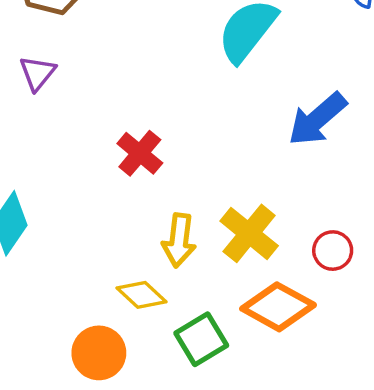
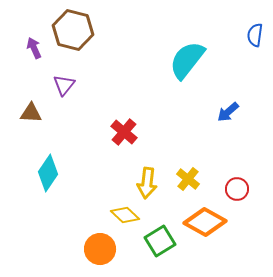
blue arrow: (317, 119) -> (228, 112), size x0.6
yellow cross: (249, 233) -> (188, 179), size x0.7

